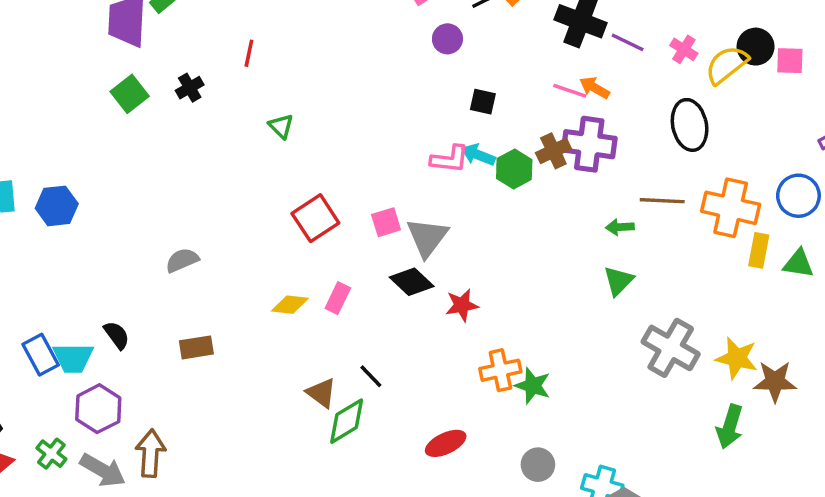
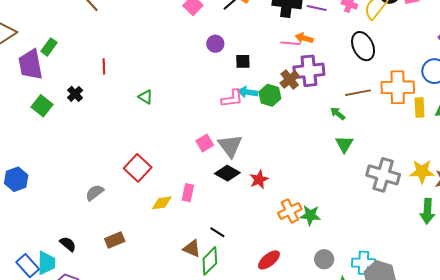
purple circle: (447, 39) -> (215, 44), moved
green triangle: (281, 126) -> (146, 97), moved
red square: (315, 218) -> (138, 168), moved
green arrow: (620, 227) -> (338, 114), turned 56
cyan trapezoid: (73, 358) -> (46, 263), turned -75

